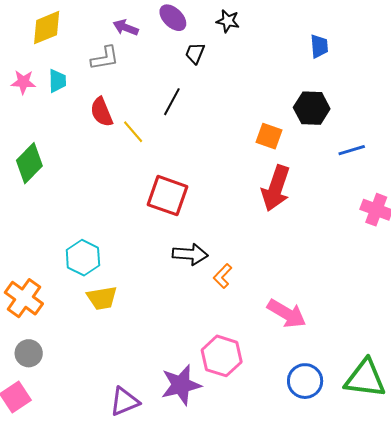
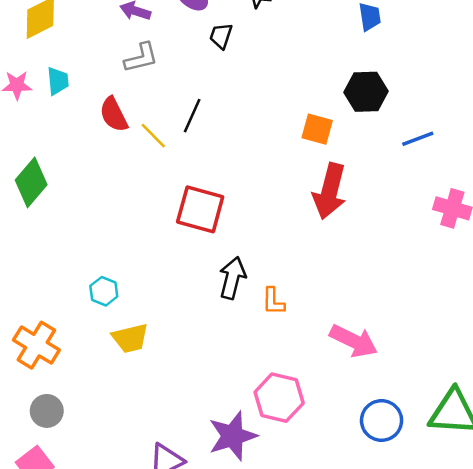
gray L-shape: (105, 58) -> (141, 58), moved
black line: (172, 102) -> (192, 116), moved
black arrow: (190, 254) -> (232, 278), turned -76
cyan hexagon: (83, 258) -> (104, 291), size x0.7
orange L-shape: (223, 276) -> (273, 301), turned -40

